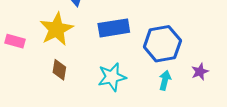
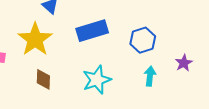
blue hexagon: (162, 44) -> (143, 40), size x0.7

